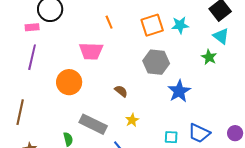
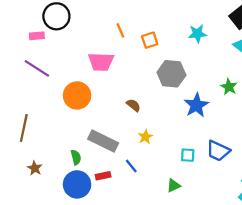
orange square: (152, 25) -> (150, 40), moved, size x0.7
purple line: (32, 57) -> (37, 68), turned -70
green star: (209, 57) -> (229, 87), moved

